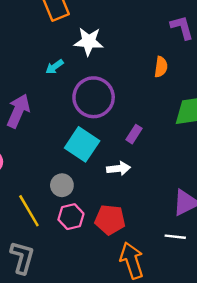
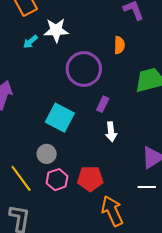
cyan arrow: (54, 67) -> (30, 42), moved
purple circle: (94, 97) -> (84, 69), moved
white arrow: (119, 169) -> (111, 132), moved, turned 96

